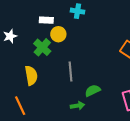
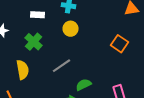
yellow circle: (58, 34) -> (71, 29), moved
gray line: (70, 71) -> (62, 66), turned 60

